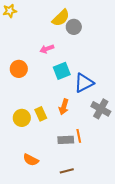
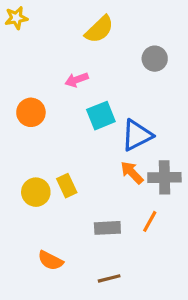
gray circle: (74, 27) -> (155, 59), moved
orange arrow: (64, 107) -> (132, 173), moved, turned 119
gray cross: (101, 109) -> (164, 177), turned -30
orange line: (79, 136) -> (150, 221), moved, turned 40

